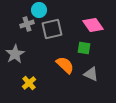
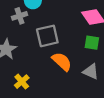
gray square: (52, 29) -> (47, 36), moved
green square: (84, 48) -> (92, 43), moved

